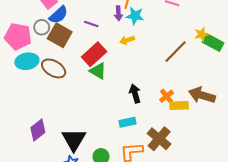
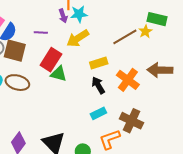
yellow star: (202, 34) -> (145, 31), moved
yellow arrow: (127, 40) -> (78, 38), size x1.6
brown line: (175, 52) -> (125, 37), turned 30
orange cross: (167, 96) -> (128, 80), size x1.6
yellow rectangle: (179, 106) -> (99, 63), moved

